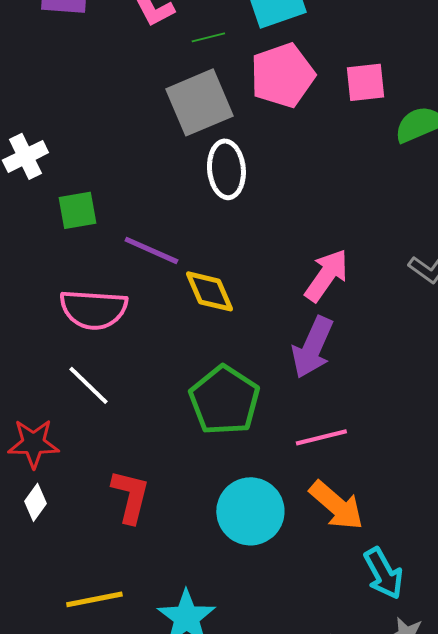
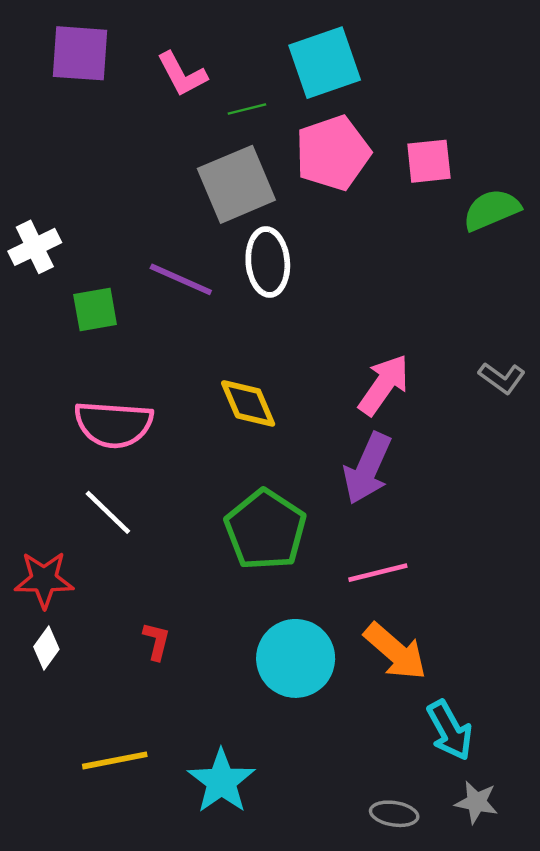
purple line: (151, 250) -> (181, 279), moved
red L-shape: (130, 496) -> (156, 641), size x0.6

